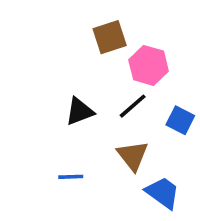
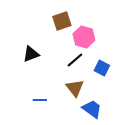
black triangle: (80, 111) -> (31, 54), moved

